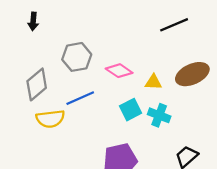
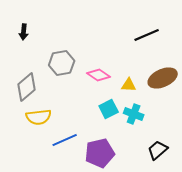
blue line: (80, 98) -> (65, 140), moved

